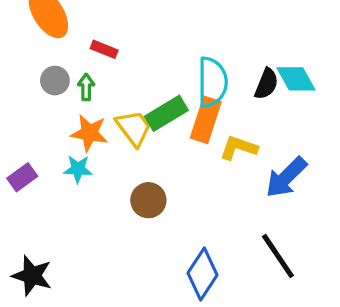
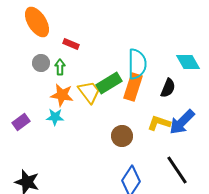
black semicircle: (266, 84) -> (168, 88), moved
yellow L-shape: (239, 148) -> (159, 123), moved
brown circle: (148, 200) -> (122, 136), moved

